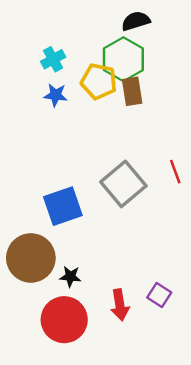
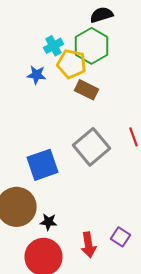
cyan cross: (53, 59) -> (54, 46), moved
brown rectangle: (132, 91) -> (86, 90), moved, turned -55

